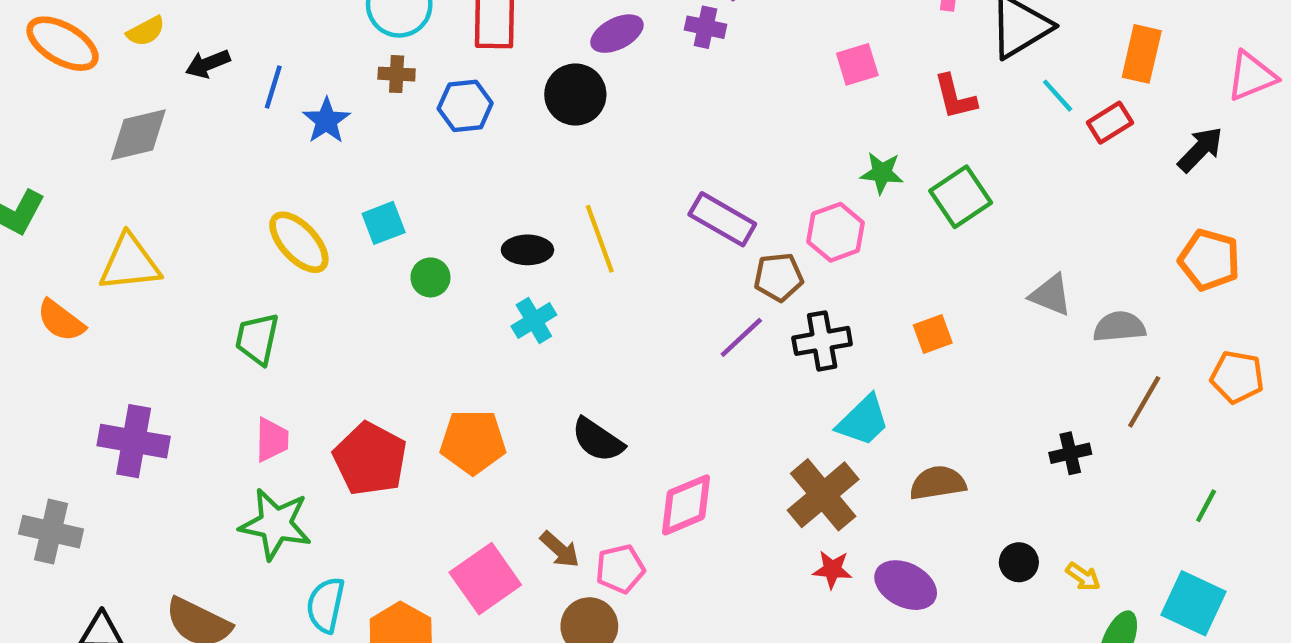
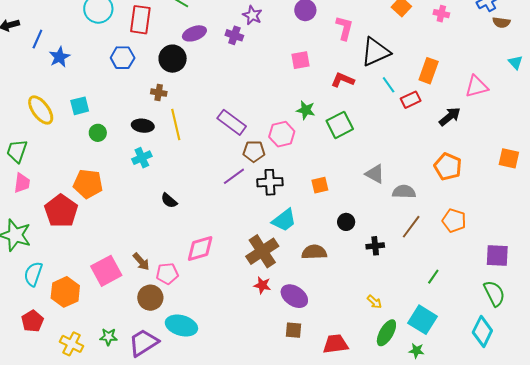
brown cross: (397, 74) -> (159, 93), moved
red L-shape: (955, 97) -> (343, 80), turned 120
pink trapezoid: (272, 440) -> (22, 183), moved
black semicircle: (598, 440) -> (169, 201), moved, size x0.7
orange pentagon: (473, 442) -> (88, 184), moved
black circle: (1019, 562) -> (346, 222), moved

